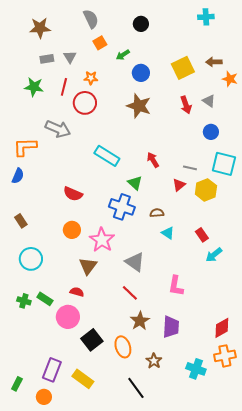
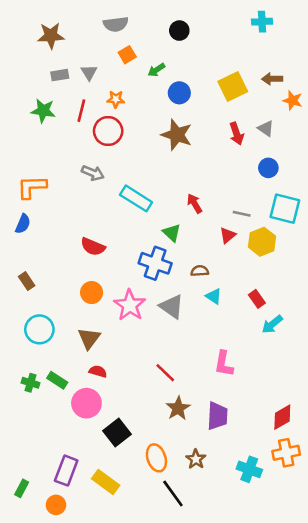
gray semicircle: (91, 19) -> (116, 24), turned 108
gray arrow: (58, 129) -> (93, 173), moved, size x0.7
gray triangle: (135, 262) -> (172, 307), moved
brown triangle: (88, 266) -> (89, 338), moved
orange ellipse: (123, 347) -> (156, 458), moved

